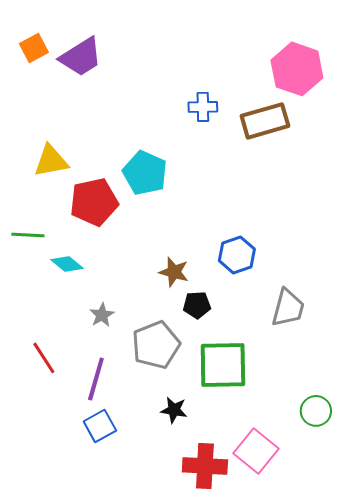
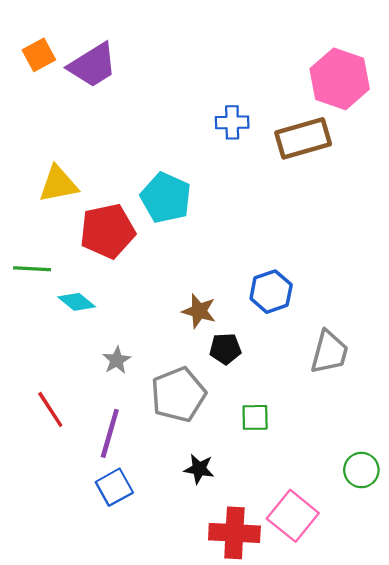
green square: (223, 365) -> (255, 417), size x0.5

